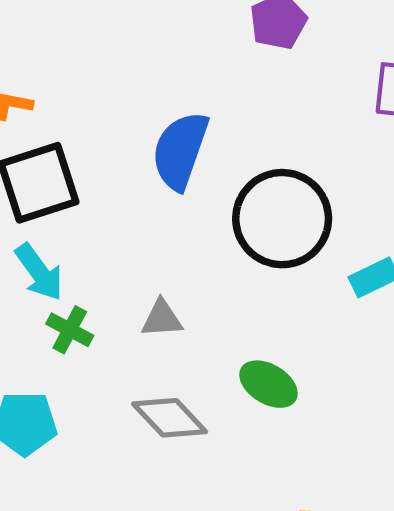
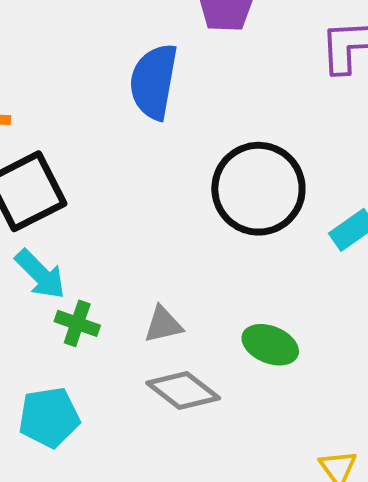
blue semicircle: (180, 151) -> (154, 82), moved
gray triangle: (162, 319) -> (163, 325), moved

